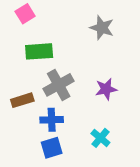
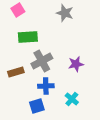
gray star: (102, 28) -> (65, 13), moved
blue cross: (52, 120) -> (46, 86), moved

